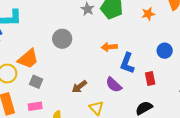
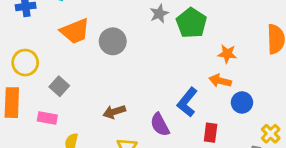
orange star: (148, 14) -> (227, 54), moved
orange arrow: (109, 47) -> (220, 81), moved
orange trapezoid: (28, 59) -> (75, 31), moved

